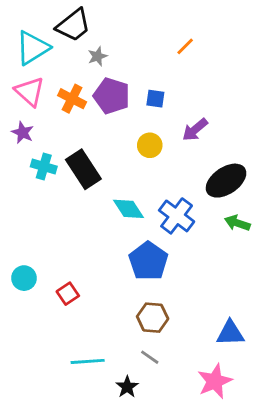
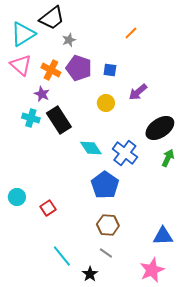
purple star: (23, 133) -> (42, 94), moved
green arrow: (237, 223) -> (168, 158), turned 96
cyan line: (88, 361) -> (62, 256), turned 55

